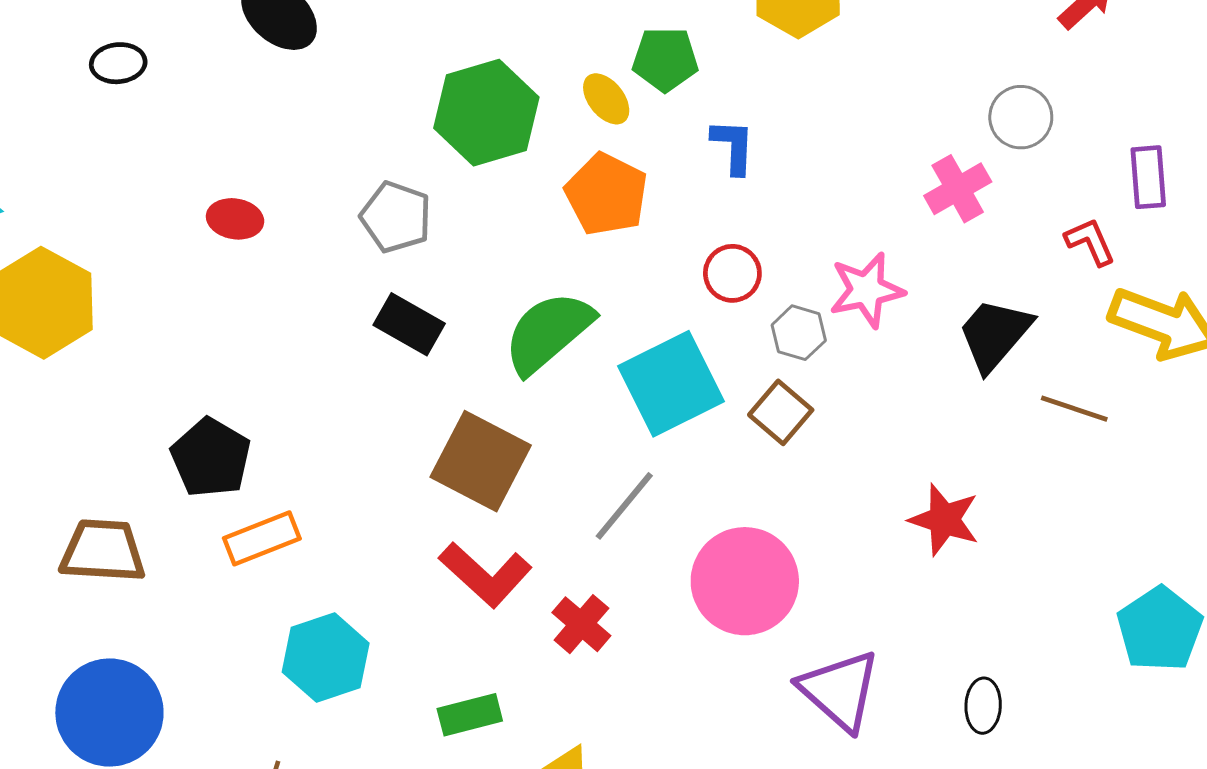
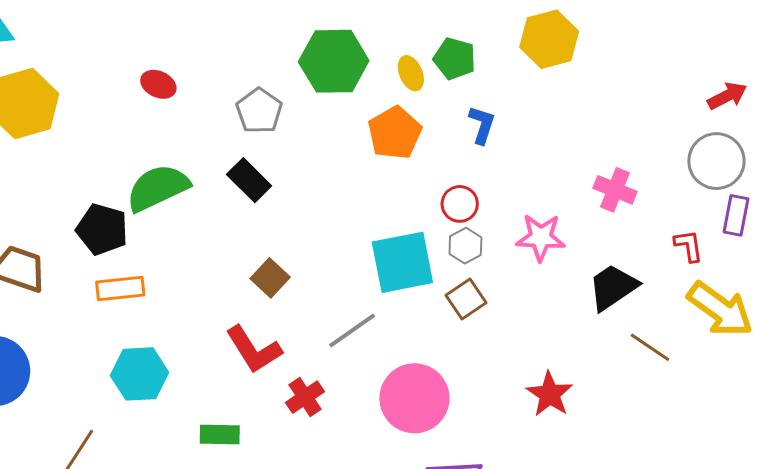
gray circle: (1021, 117) -> (716, 161), moved, size x1.4
pink cross: (958, 189) -> (615, 190), turned 36
green semicircle: (548, 332) -> (158, 188), moved
gray hexagon: (799, 333) -> (465, 246), moved
black pentagon: (211, 458) -> (102, 229), turned -30
brown square: (481, 461) -> (270, 278), size x0.6

